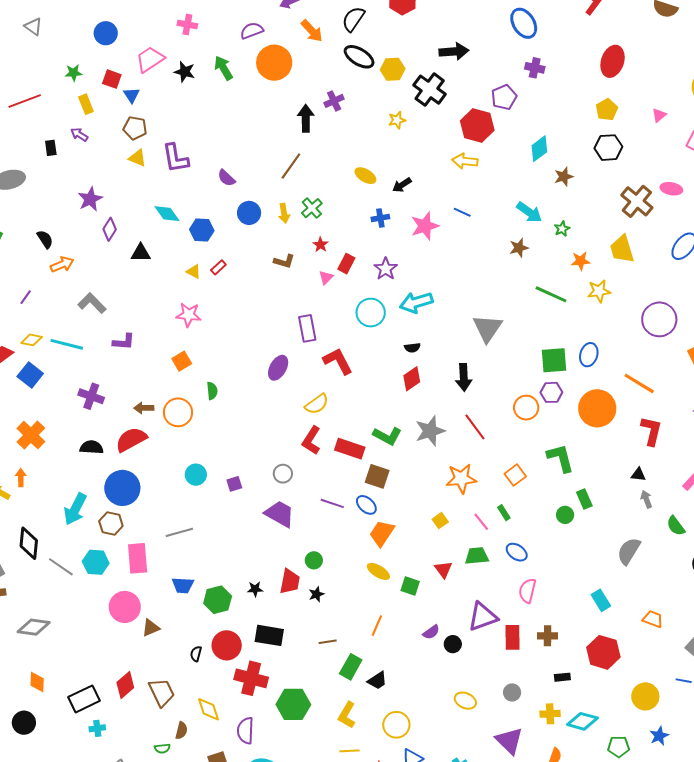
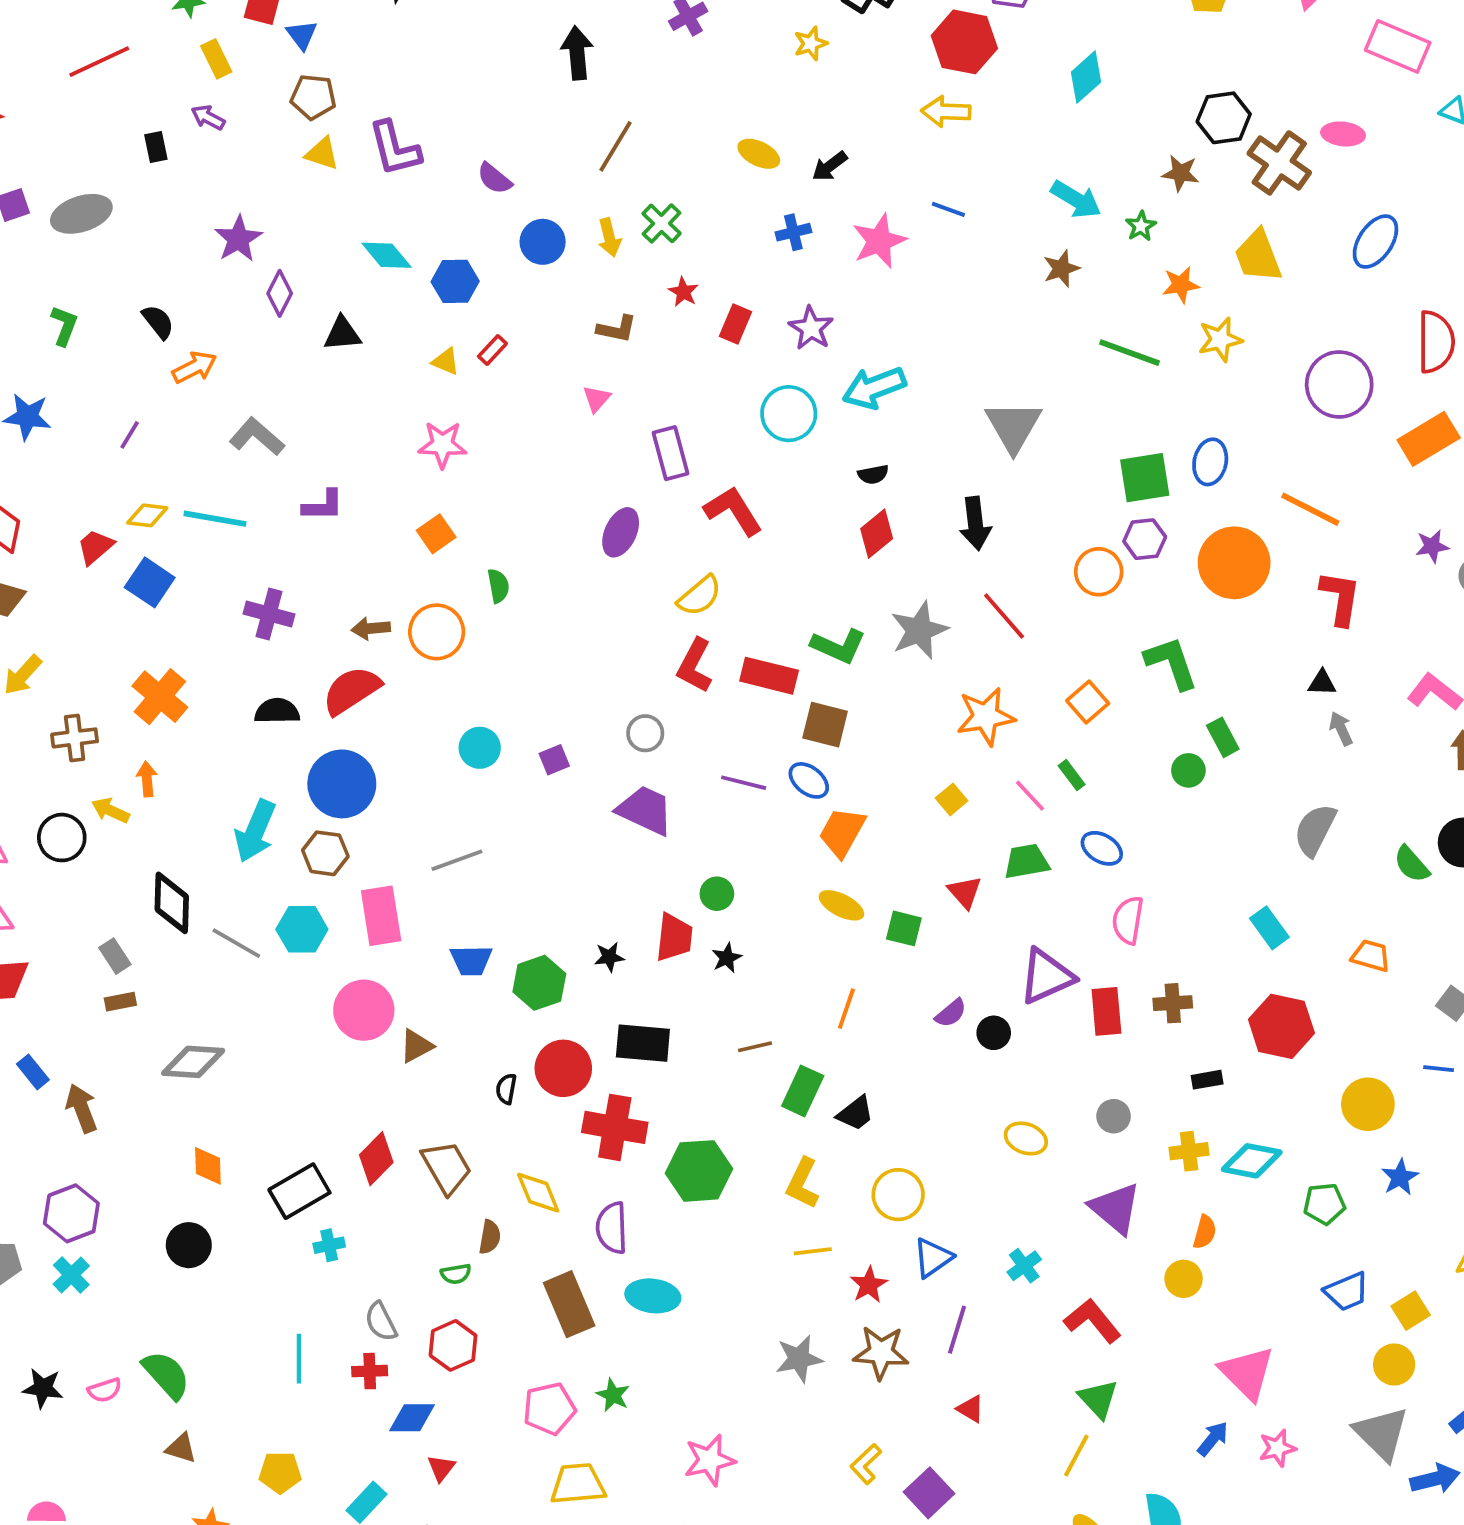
black arrow: (306, 118) -> (577, 53), moved
black hexagon: (608, 148) -> (1224, 118), moved
brown star: (564, 177) -> (1180, 173), moved, turned 30
pink triangle: (326, 277) -> (597, 399), moved
green semicircle: (676, 526) -> (1412, 864), moved

